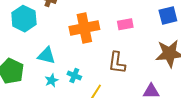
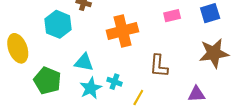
pink rectangle: (125, 24) -> (172, 16), moved
cyan star: (52, 80) -> (91, 88), size x1.5

